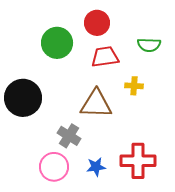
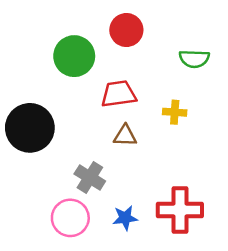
red trapezoid: (105, 57) -> (119, 94), moved
brown triangle: (96, 104) -> (125, 136), size x0.6

